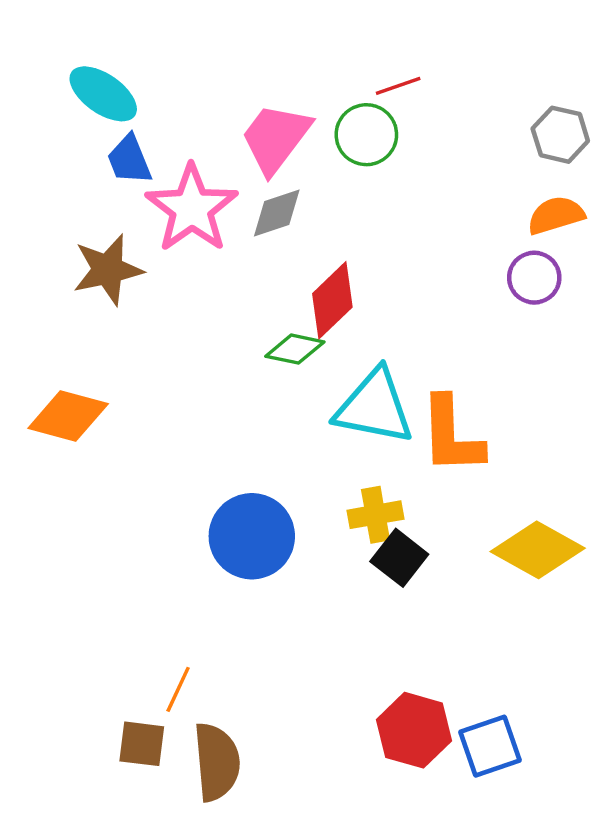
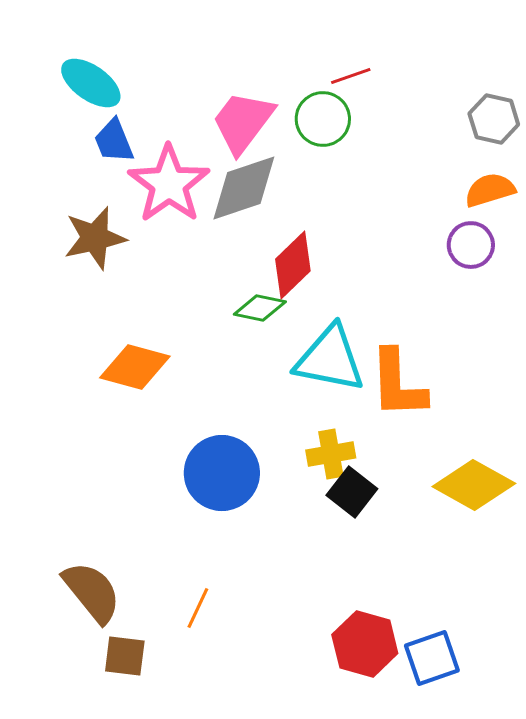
gray diamond: (277, 213) -> (244, 188), size x1.5
orange diamond: (68, 416) -> (135, 367), moved
orange line: (178, 689) -> (198, 608), moved
brown semicircle: (217, 762) -> (92, 592), moved, turned -34

